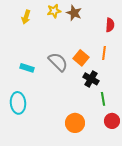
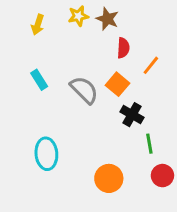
red semicircle: (110, 25) -> (123, 48), moved
orange line: (104, 53) -> (151, 65), moved, turned 32
cyan rectangle: (27, 68) -> (39, 80), moved, turned 40
cyan ellipse: (18, 103) -> (46, 154), moved

